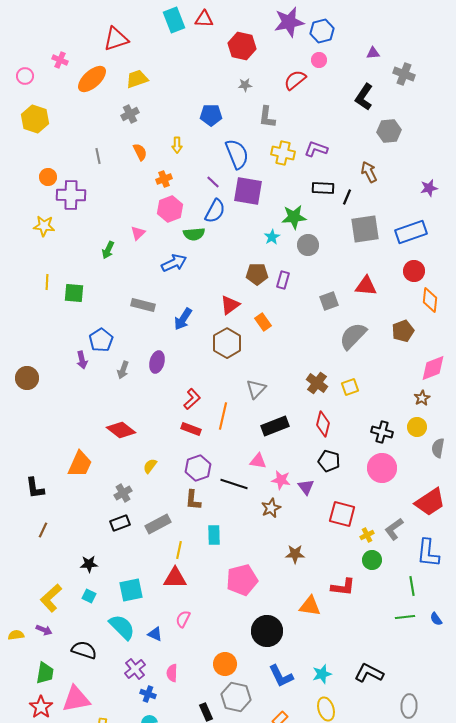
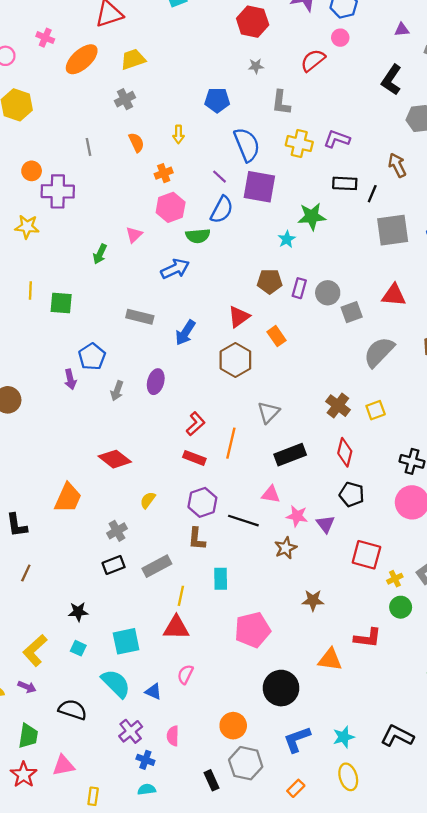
gray circle: (308, 245) -> (328, 293), moved
blue L-shape: (281, 676) -> (297, 739), turned 96
pink triangle: (76, 699) -> (63, 765), size x0.7

